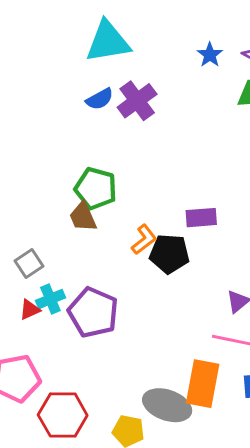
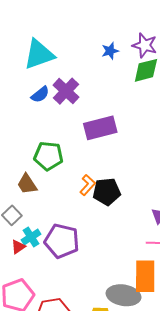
blue star: (210, 55) -> (110, 51), turned 30
brown trapezoid: (83, 217) -> (27, 184), moved
purple rectangle: (201, 218) -> (100, 128), moved, size x1.5

